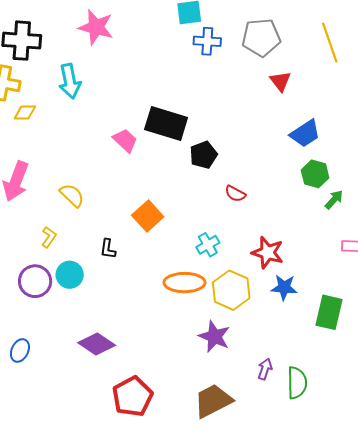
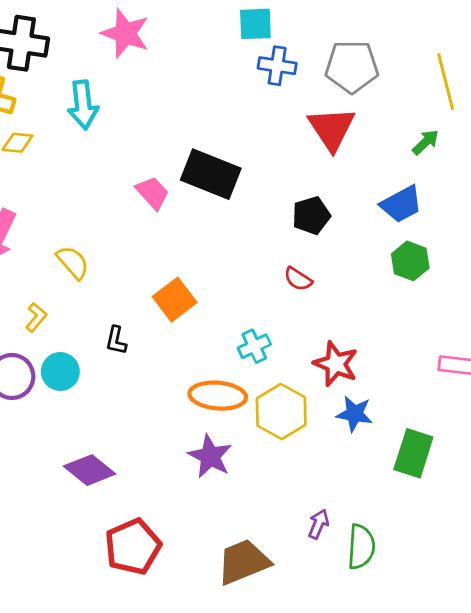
red triangle: (280, 81) -> (332, 129), moved, size x1.6
black pentagon: (203, 155) -> (311, 215), moved
green arrow: (334, 200) -> (426, 142), moved
purple star: (214, 337) -> (210, 456), moved

